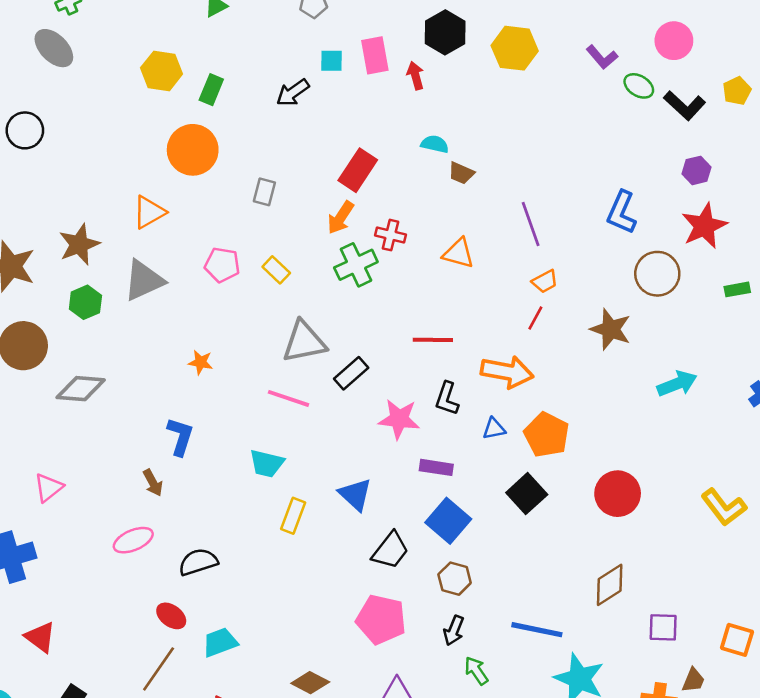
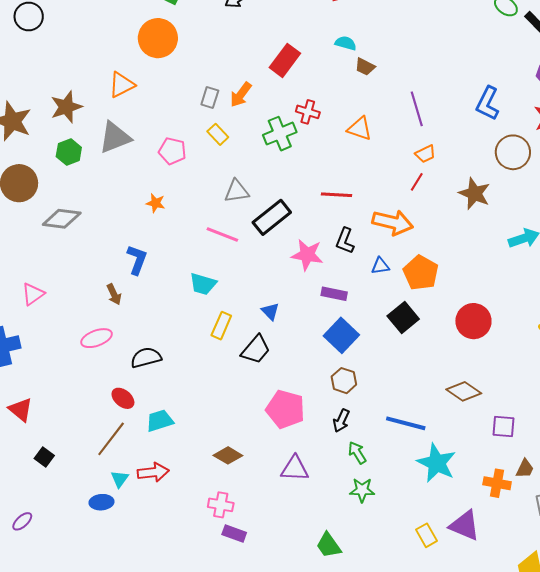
gray rectangle: (264, 192) -> (210, 98), moved
orange arrow: (341, 218) -> (241, 95), moved
pink pentagon: (222, 265) -> (172, 151), moved
gray triangle: (304, 342) -> (237, 191), size x0.7
black rectangle: (351, 373) -> (272, 217), size x1.4
blue triangle: (355, 494) -> (270, 311), size x0.7
black trapezoid: (390, 550) -> (256, 350), moved
brown diamond: (610, 585) -> (464, 391), turned 64

